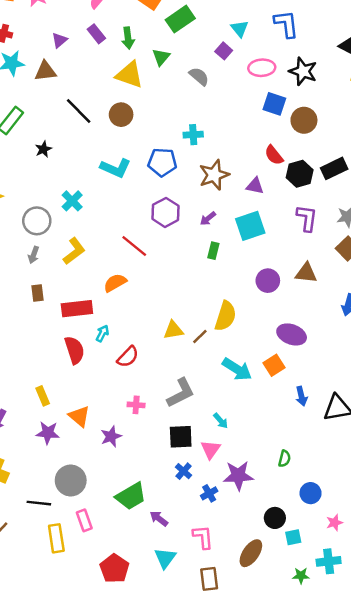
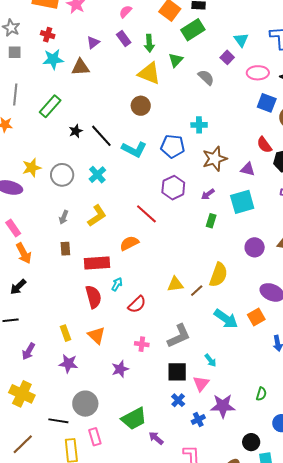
black line: (79, 111) -> (101, 136), moved
gray circle: (37, 221) -> (62, 175), moved
orange triangle: (79, 416) -> (96, 335), moved

